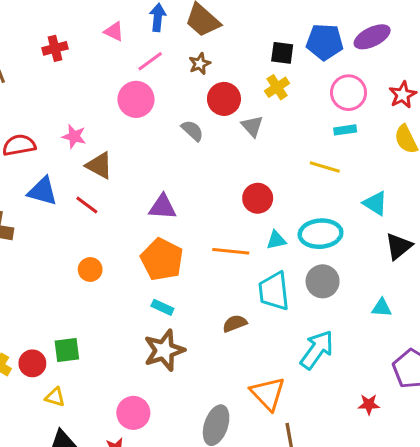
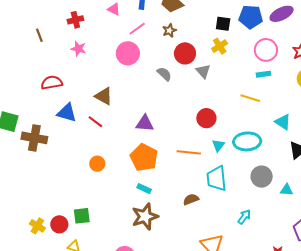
pink star: (74, 136) -> (78, 49), moved
cyan triangle: (276, 240) -> (218, 145), turned -40
gray circle: (323, 281) -> (262, 177), moved
cyan arrow: (317, 350) -> (244, 217), size x0.6

